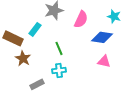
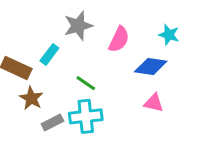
green line: (59, 48) -> (86, 83), turned -32
cyan cross: (59, 70) -> (86, 116), size x1.5
gray rectangle: (37, 84) -> (52, 122), moved

